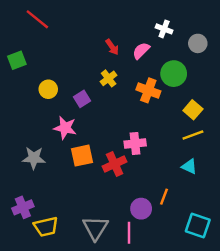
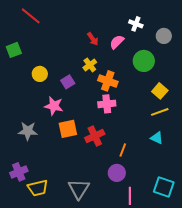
orange cross: (148, 90) -> (108, 81), moved
pink cross: (135, 144) -> (107, 104), moved
orange line: (164, 197) -> (123, 150), moved
pink line: (129, 233) -> (130, 196), moved

